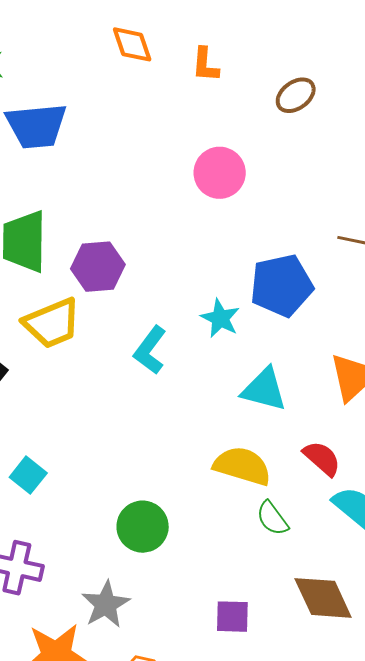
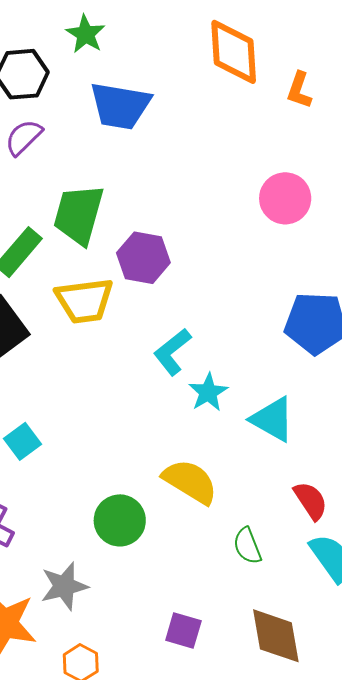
orange diamond: (132, 44) -> (234, 52), size x1.5
cyan star: (220, 318) -> (208, 392), moved
yellow semicircle: (242, 466) -> (190, 482), moved

